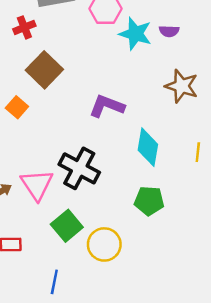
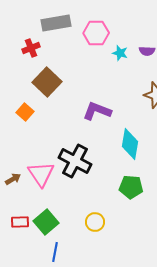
cyan star: (135, 34) -> (120, 53), size x0.6
green square: (67, 226) -> (46, 222), moved
yellow circle: (104, 244) -> (95, 222), size x0.7

